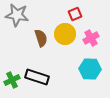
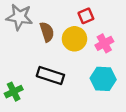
brown semicircle: (41, 38) -> (47, 32), moved
black rectangle: (37, 77) -> (50, 76), moved

